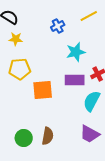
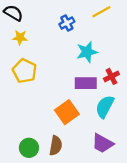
yellow pentagon: (20, 69) -> (25, 71), turned 30
orange square: (43, 90) -> (67, 112), moved, turned -30

